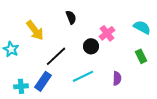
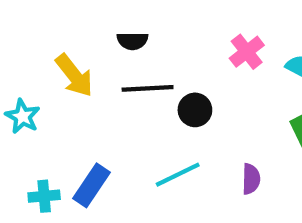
black semicircle: (71, 17) -> (132, 41), moved, turned 112
pink cross: (107, 33) -> (247, 52), moved
black line: (56, 56) -> (148, 88), moved, turned 40

